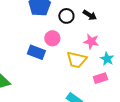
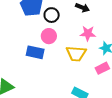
black circle: (66, 16) -> (52, 15), moved

